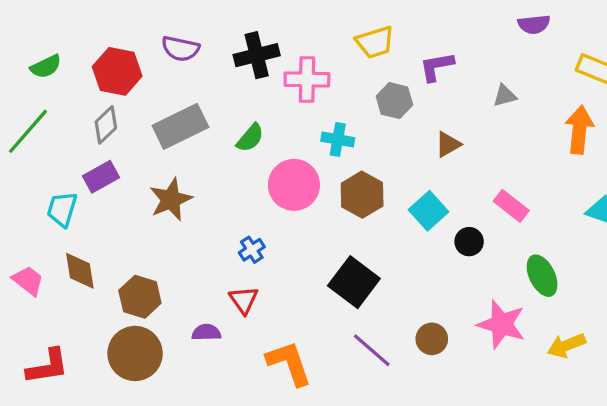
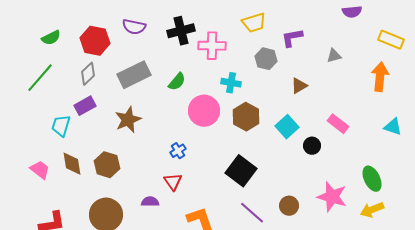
green ellipse: (542, 276) -> (372, 179), moved
brown hexagon: (140, 297) -> (107, 165), moved

